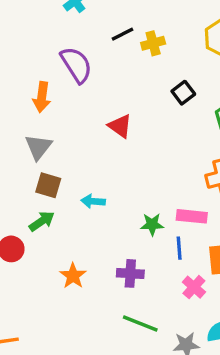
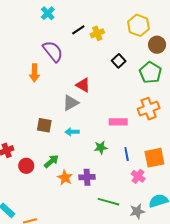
gray triangle: (38, 147) -> (71, 103), moved, turned 30
pink rectangle: (192, 216) -> (118, 122), moved
green arrow: (42, 221) -> (51, 161), moved
green star: (152, 224) -> (101, 147), moved
purple cross: (130, 273) -> (87, 177), moved

